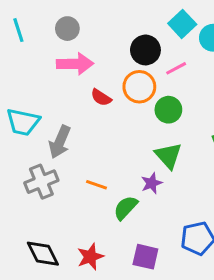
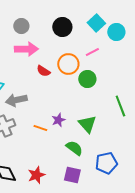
black circle: (145, 50) -> (62, 27), moved
gray arrow: (60, 142) -> (16, 100), turned 55
green triangle: (168, 156) -> (87, 124), moved
purple star: (152, 183) -> (58, 120), moved
green semicircle: (126, 208) -> (74, 148), moved, turned 84

